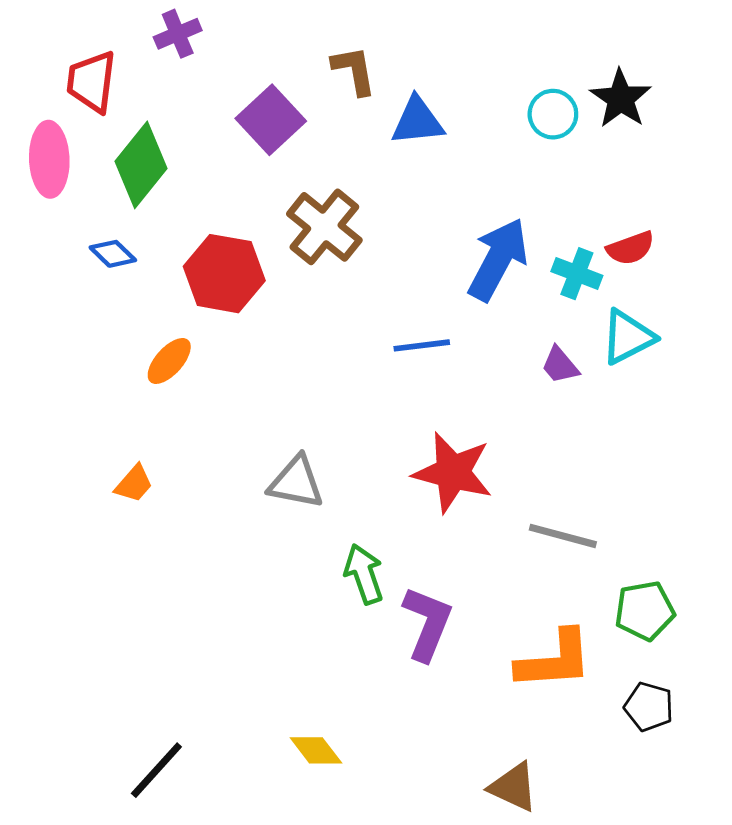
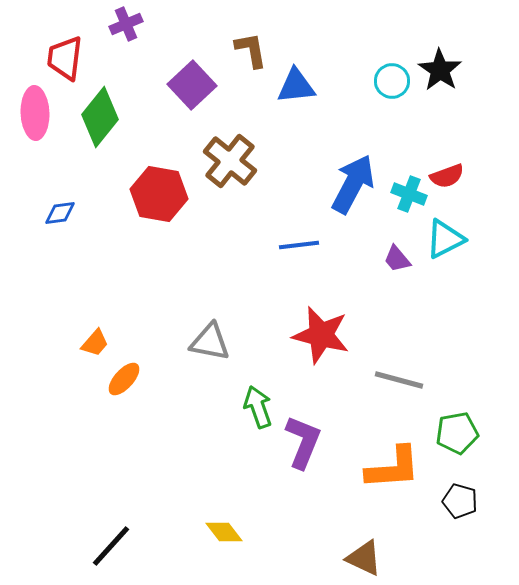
blue diamond: (113, 254) -> (60, 213), moved, turned -52
orange ellipse: (169, 361) -> (124, 379), moved

